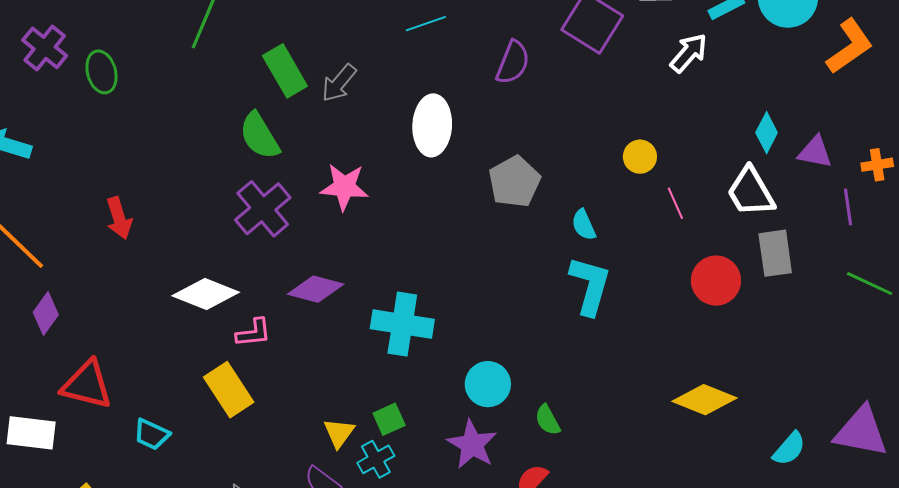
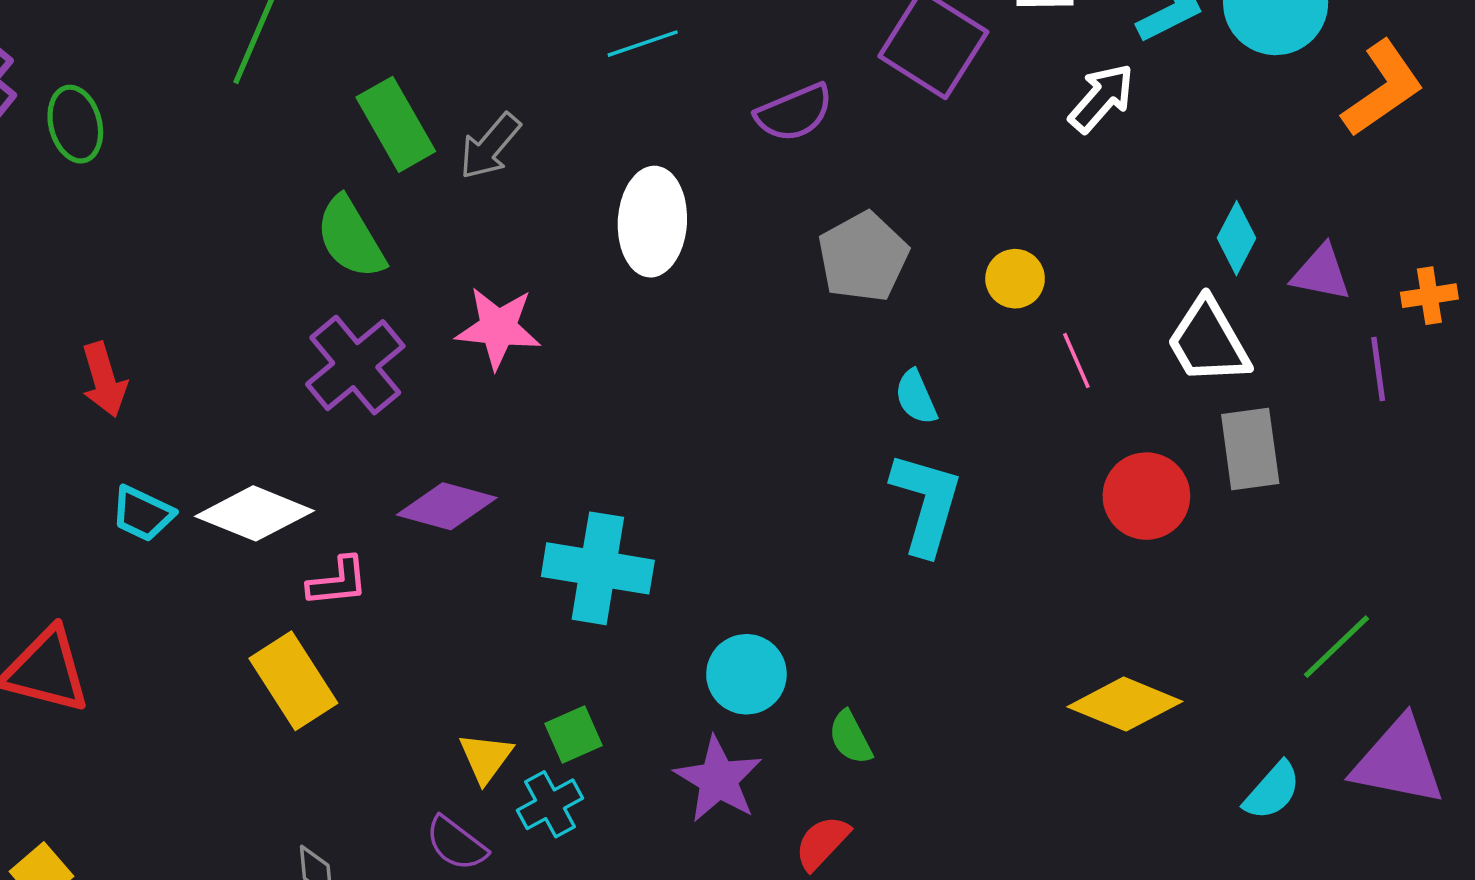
purple semicircle: (513, 62) -> (794, 113), turned 45
gray pentagon: (514, 182) -> (863, 257), moved
green line: (870, 284) -> (1336, 647), moved, turned -69
cyan trapezoid: (152, 434) -> (143, 514), moved

